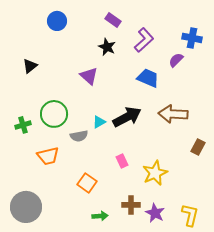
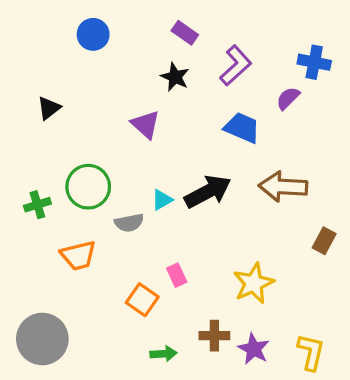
pink rectangle: (122, 161) -> (177, 275), moved

